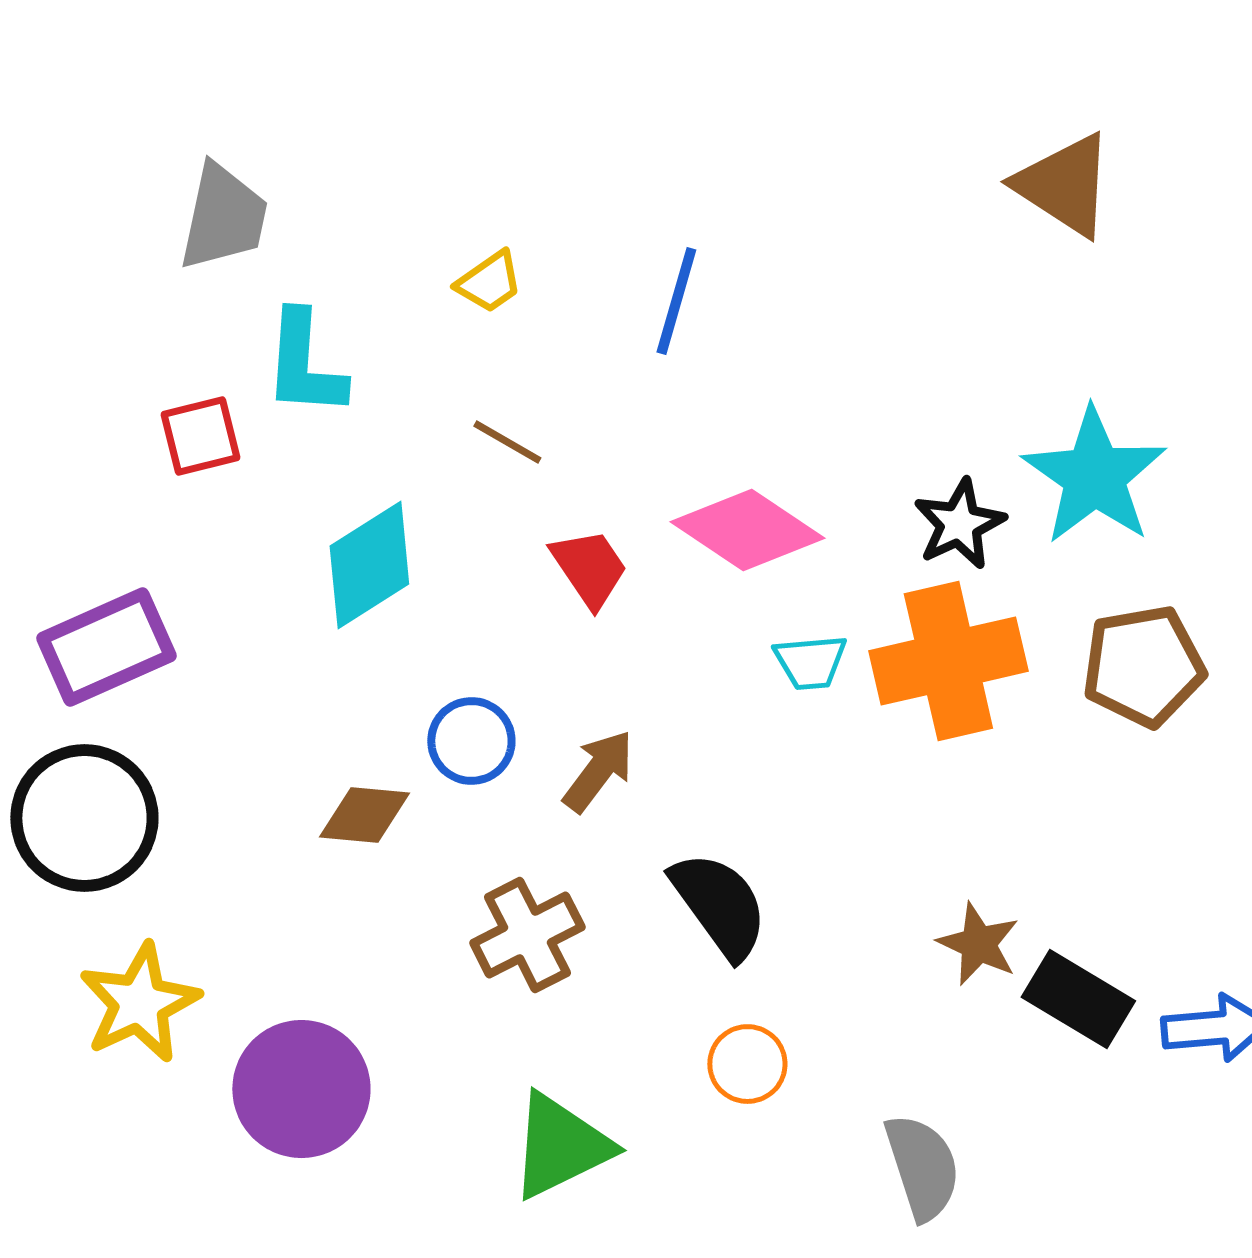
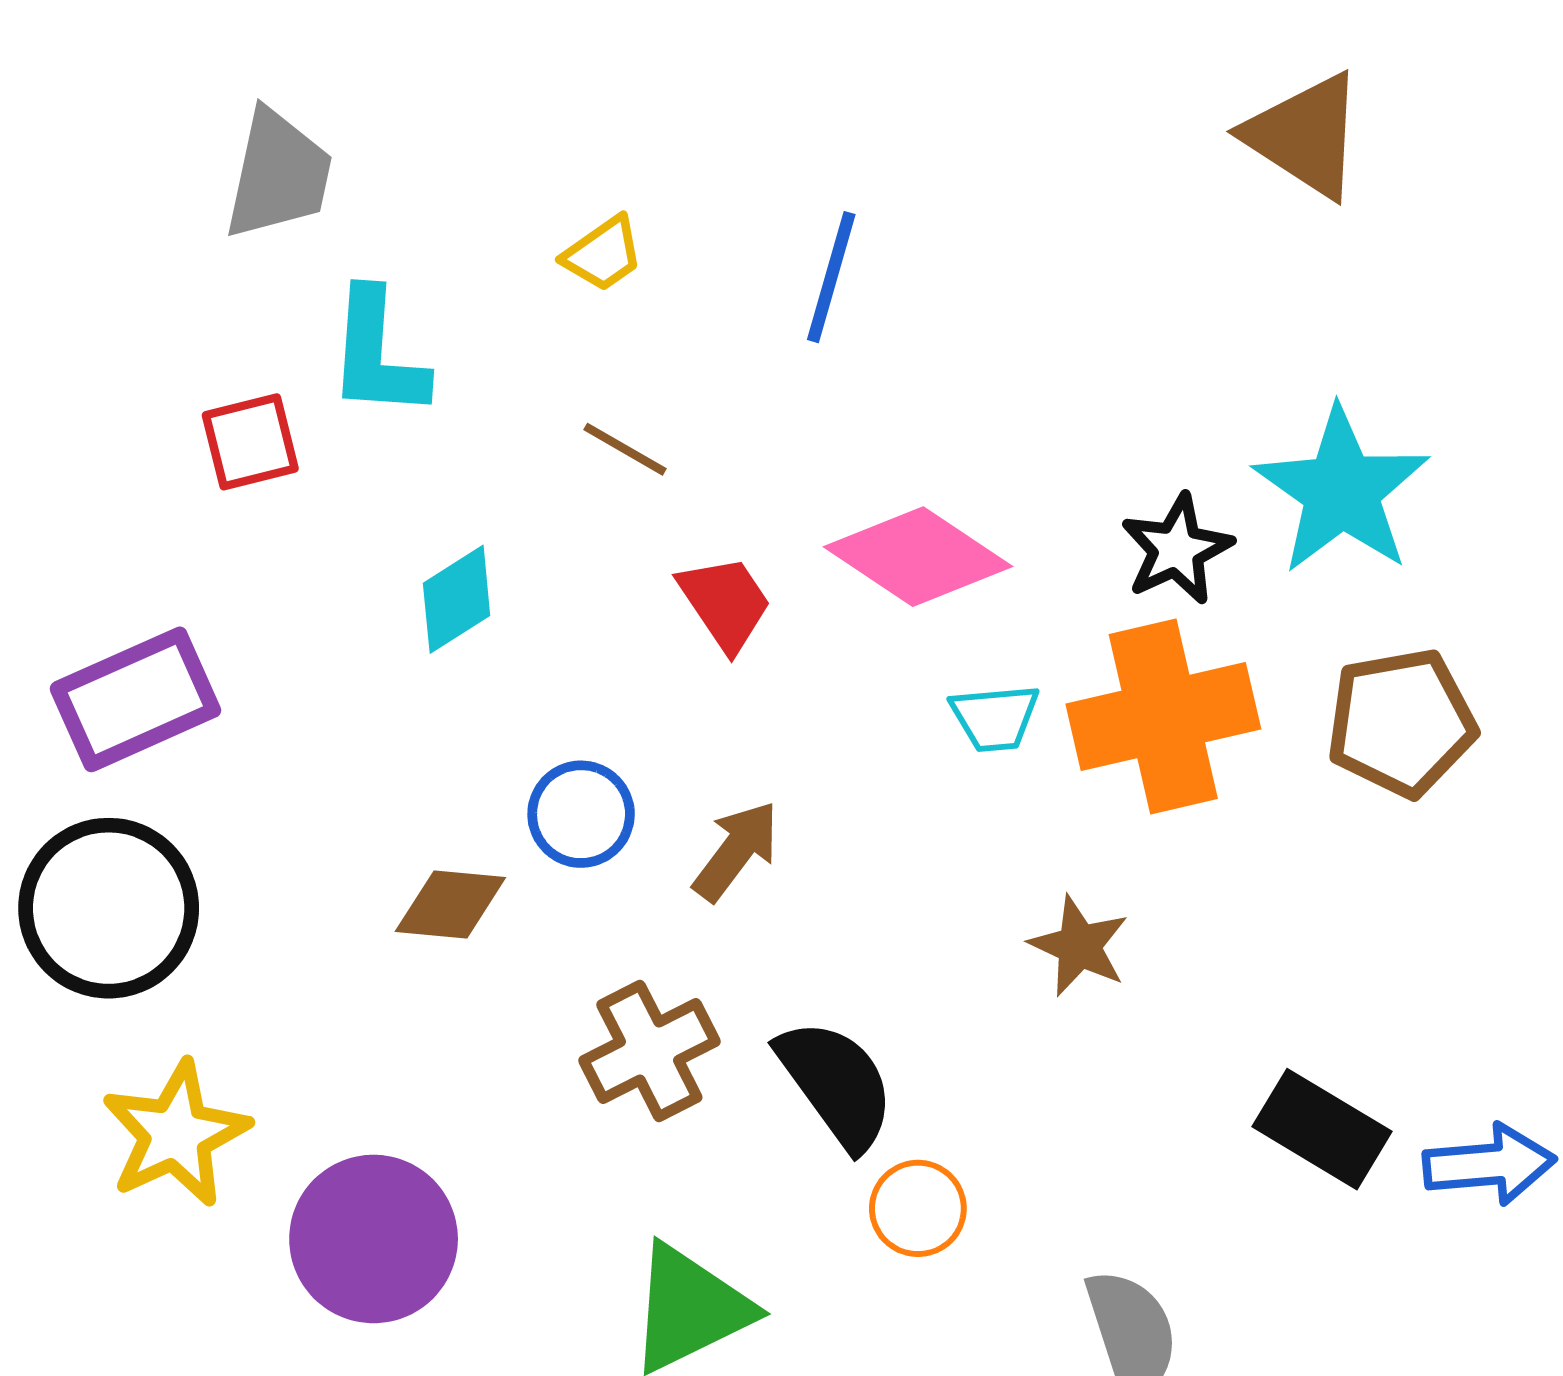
cyan diamond: (369, 565) -> (457, 599), size x0.7
black semicircle: (719, 905) -> (836, 1084), moved
brown star: (978, 944) -> (1079, 946), moved

